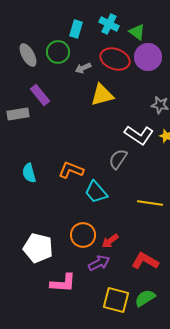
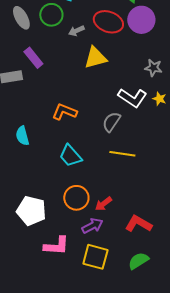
orange L-shape: (71, 170) -> (64, 112), moved
cyan trapezoid: (96, 192) -> (70, 156), moved
yellow line: (150, 203) -> (122, 154), moved
yellow square: (116, 300) -> (95, 257), moved

